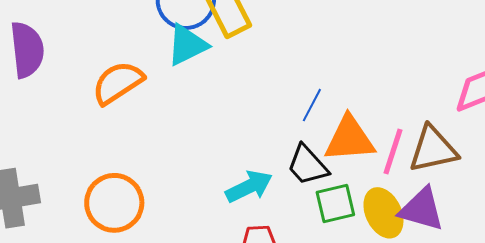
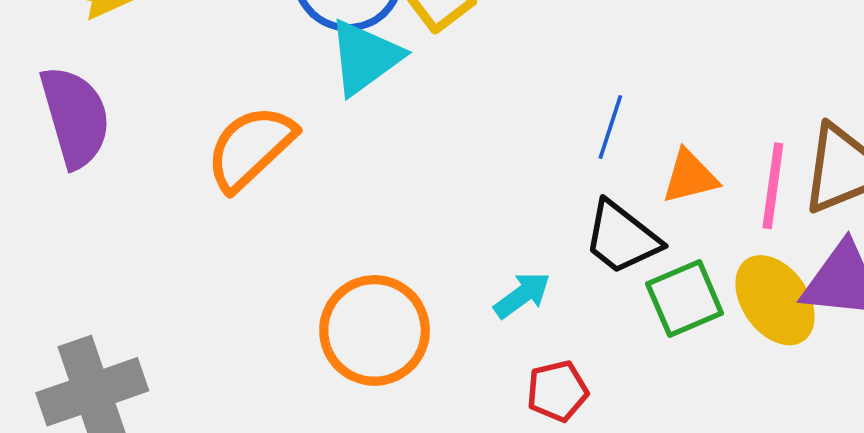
orange triangle: (350, 139) -> (690, 177), size x0.6
cyan arrow: (249, 187) -> (522, 295), size x0.7
orange circle: (114, 203) -> (375, 330), moved

